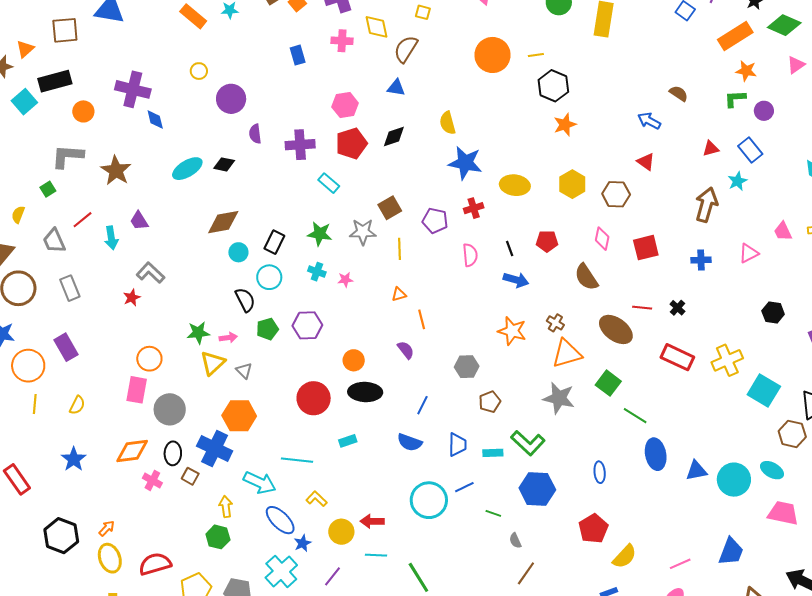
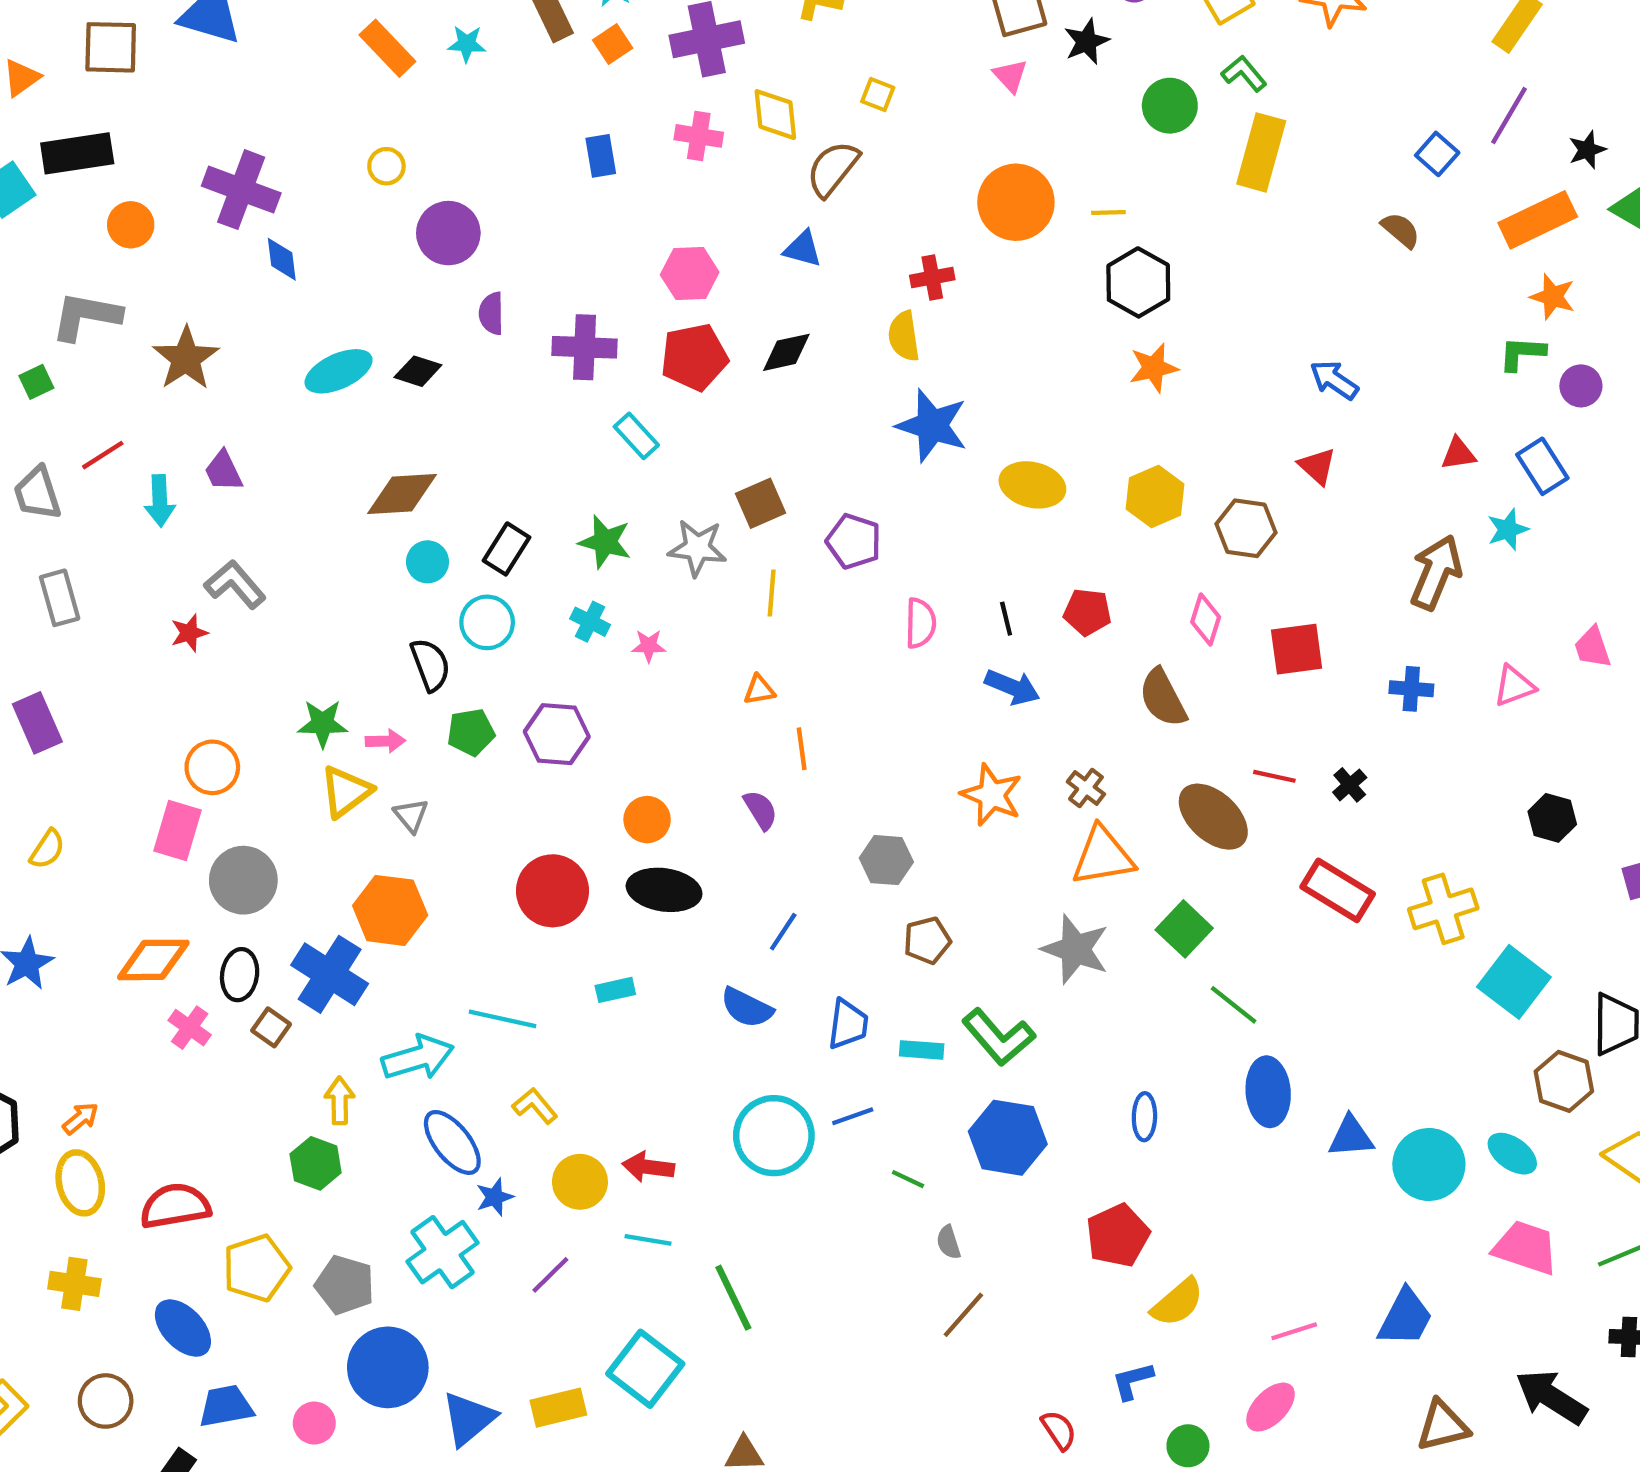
brown semicircle: (679, 93) -> (1401, 230), moved
red cross: (474, 208) -> (932, 277), moved
cyan arrow: (260, 483) -> (418, 1058), turned -48

